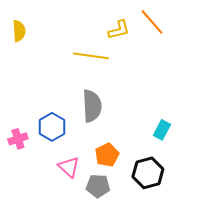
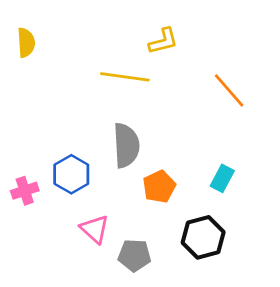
orange line: (152, 22) -> (229, 91), moved
orange pentagon: (107, 155) -> (159, 187), moved

